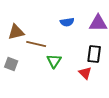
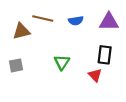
brown line: (36, 44) -> (43, 18), moved
gray square: (11, 64) -> (16, 65), turned -32

